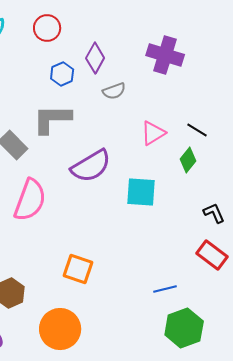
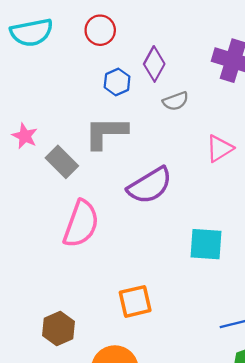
cyan square: (141, 192) -> (206, 244), moved
orange square: (78, 269) -> (135, 301), turned -32

